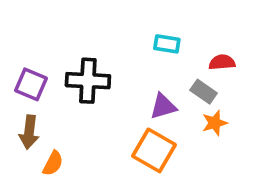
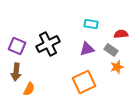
black cross: (88, 81) -> (48, 44), turned -30
purple triangle: (163, 106) -> (87, 49), moved
orange square: (154, 150) -> (84, 82), turned 35

